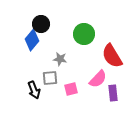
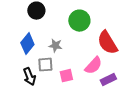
blue diamond: (32, 40) -> (27, 44), moved
purple rectangle: (113, 93) -> (108, 80), turned 70

